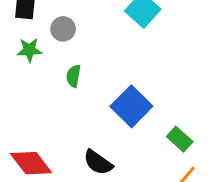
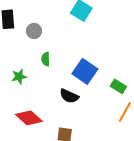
green star: (29, 50) -> (19, 77), moved
black semicircle: (98, 162) -> (69, 96), moved

